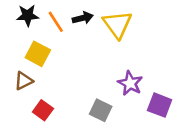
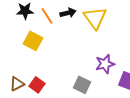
brown triangle: (24, 81) -> (17, 84), moved
purple star: (130, 83) -> (105, 64), turned 30

